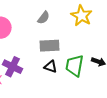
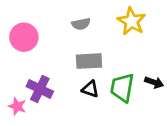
gray semicircle: (44, 18) -> (81, 24), turned 40

